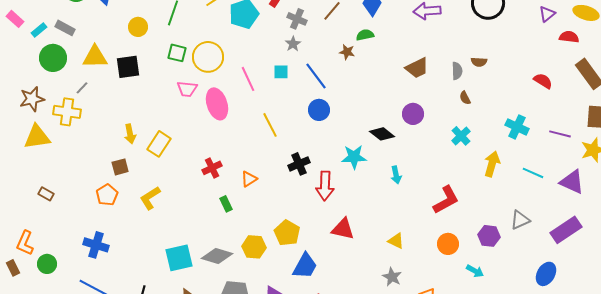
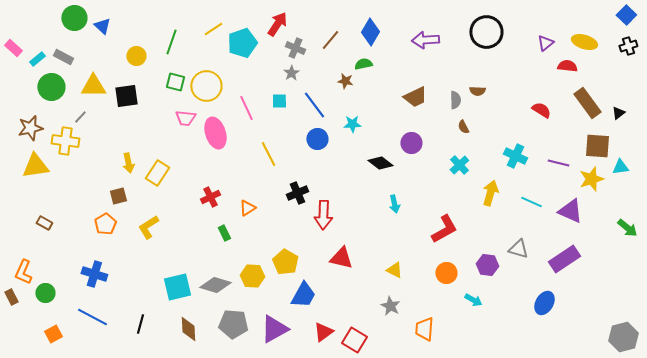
cyan star: (354, 157) -> (352, 124), moved, size x0.7
gray triangle: (520, 220) -> (518, 249), turned 40

